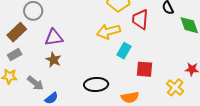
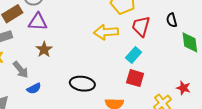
purple triangle: (54, 37) -> (38, 22), moved
cyan rectangle: (124, 51) -> (134, 55), moved

